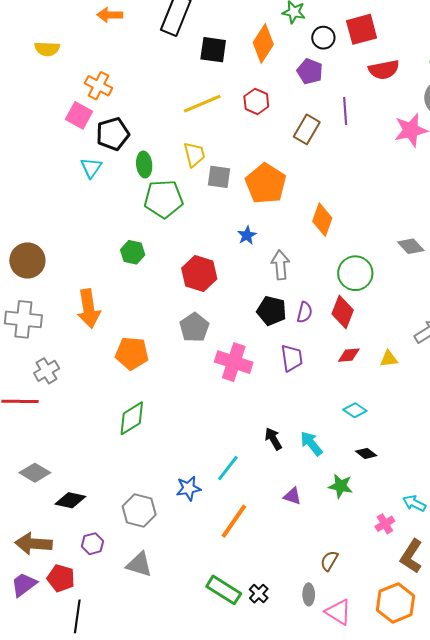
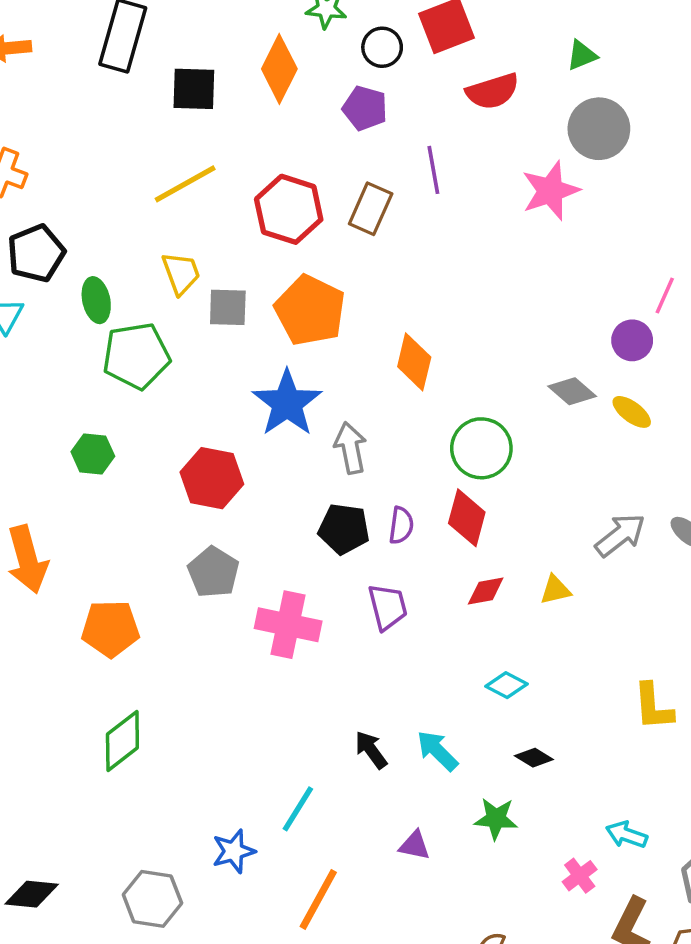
red hexagon: (256, 101) -> (289, 209), moved, size x1.5
blue star: (247, 235) -> (287, 403), size x2.0

